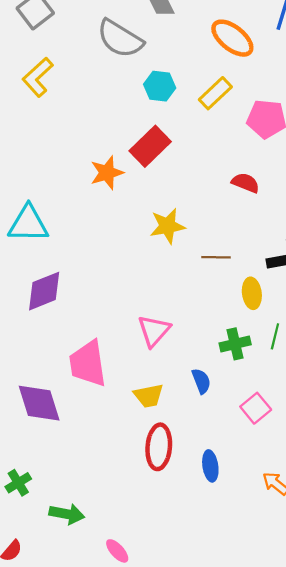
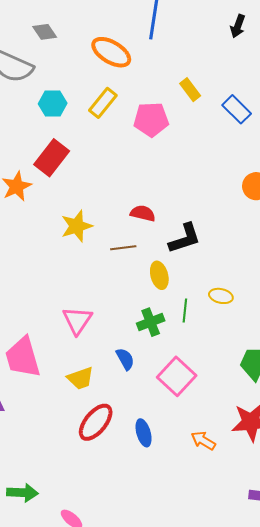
red semicircle: (246, 183) -> (143, 213), moved
pink square: (256, 408) -> (177, 376), size x1.4
red ellipse: (159, 447) -> (96, 422), turned 42

